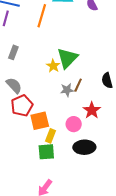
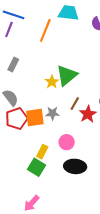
gray star: (67, 90) -> (52, 113), moved
red star: (92, 110) -> (88, 114), moved
orange square: (40, 121) -> (35, 117), moved
green square: (46, 152) -> (37, 167), turned 30

